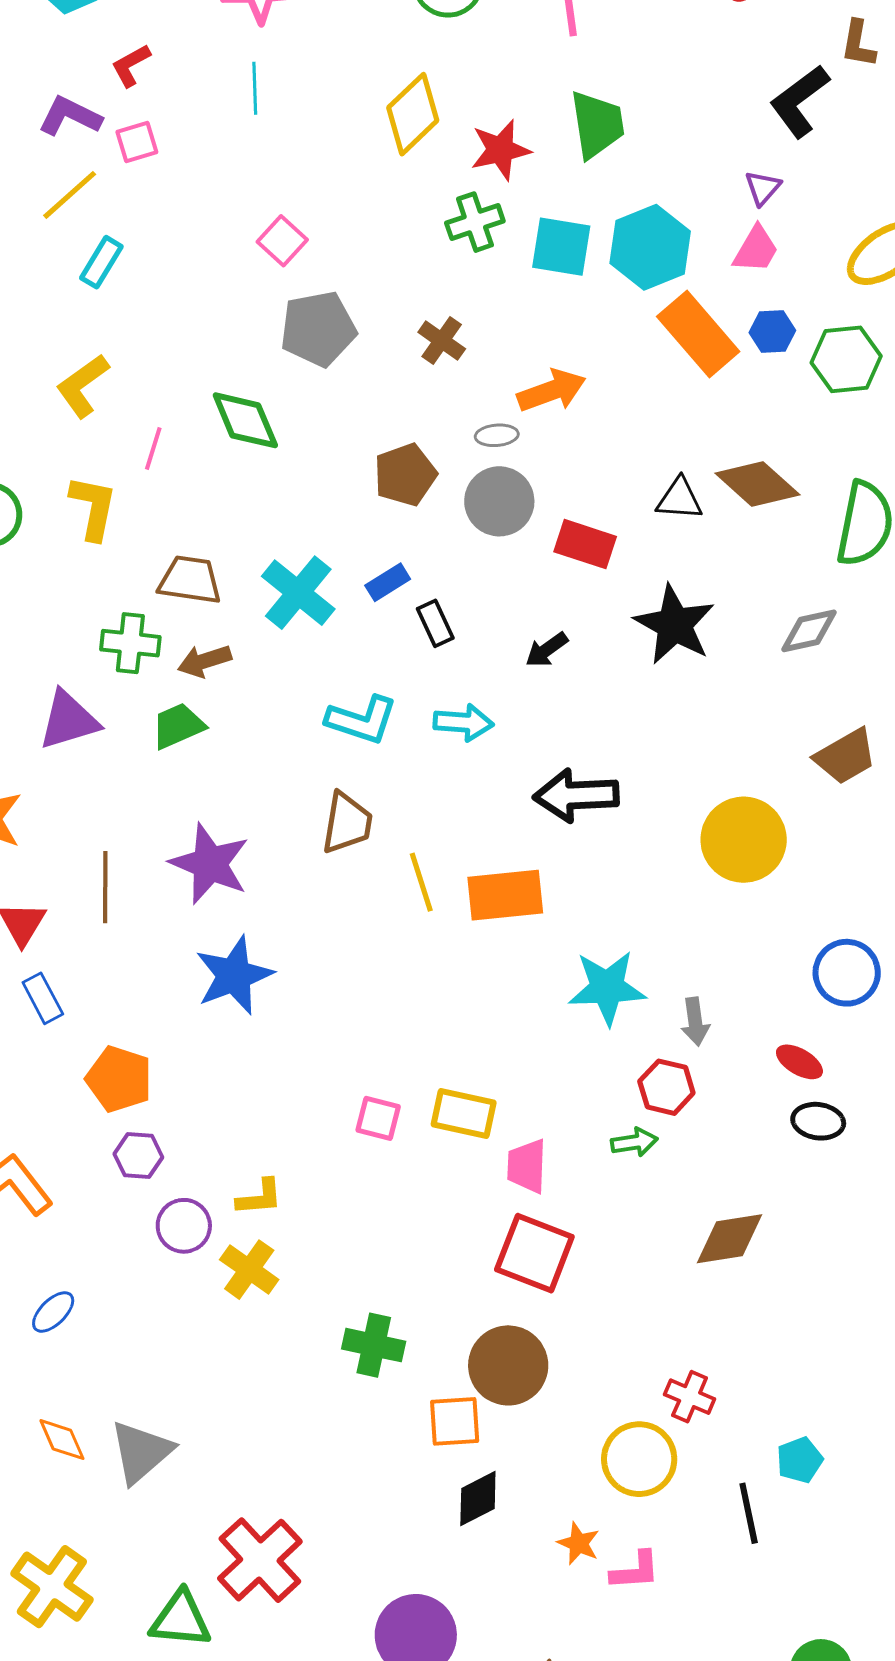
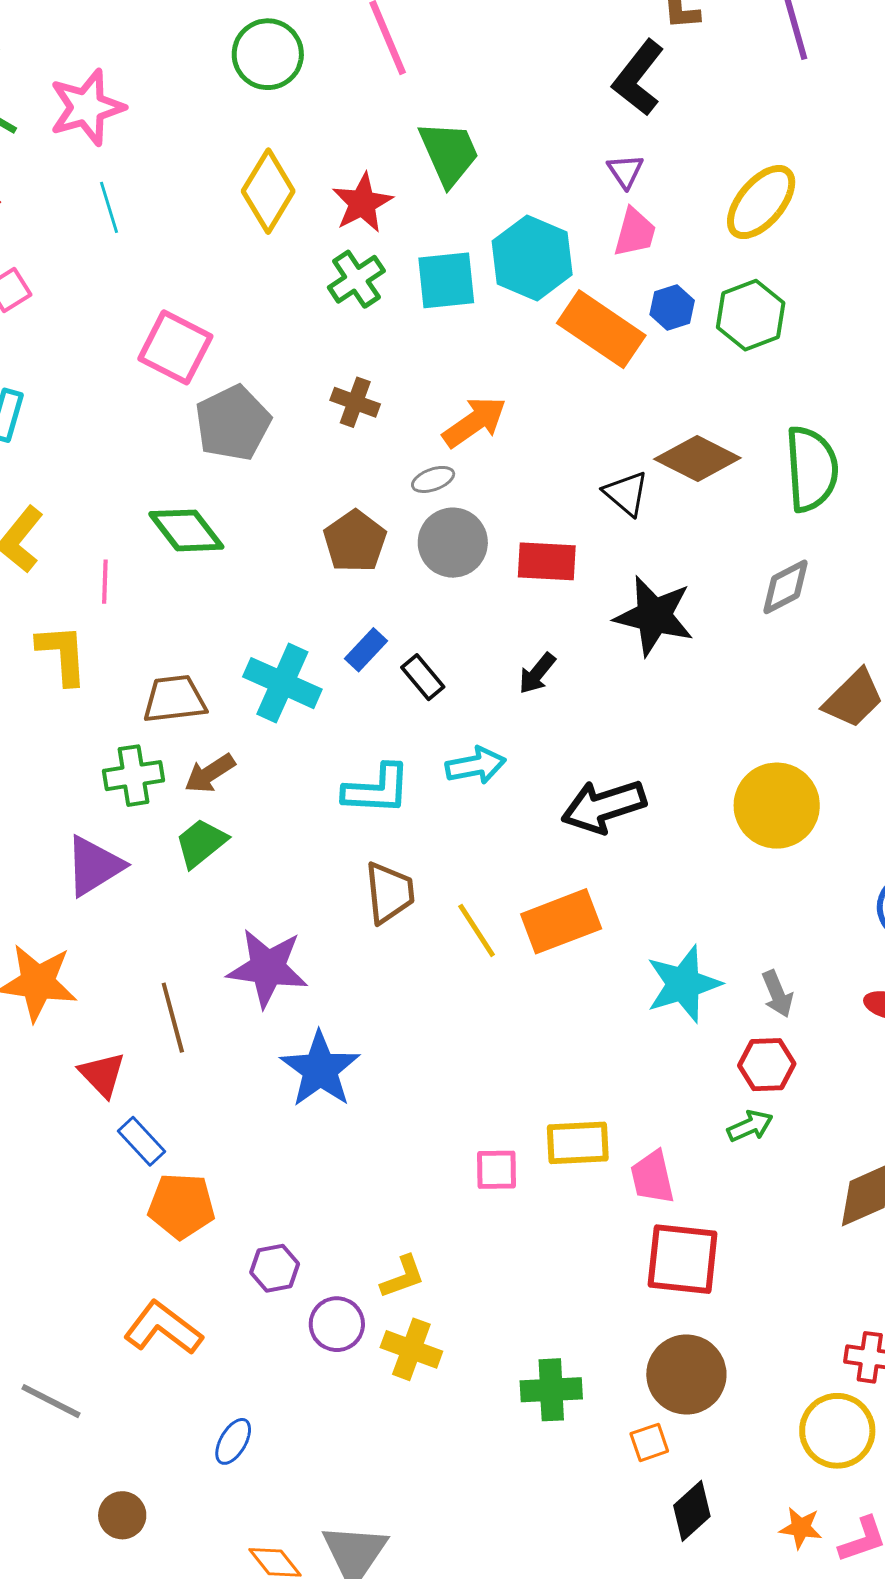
pink square: (282, 241) -> (175, 347), size x1.5
black triangle: (679, 499) -> (626, 493), turned 51
orange pentagon: (119, 1079) -> (181, 1206), moved
orange square: (455, 1421) -> (649, 1442), size x0.7

